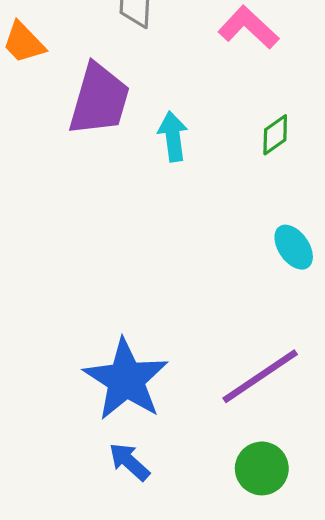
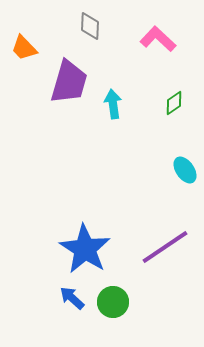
blue arrow: (129, 462) -> (72, 298), moved
green circle: (262, 468) -> (113, 302), moved

